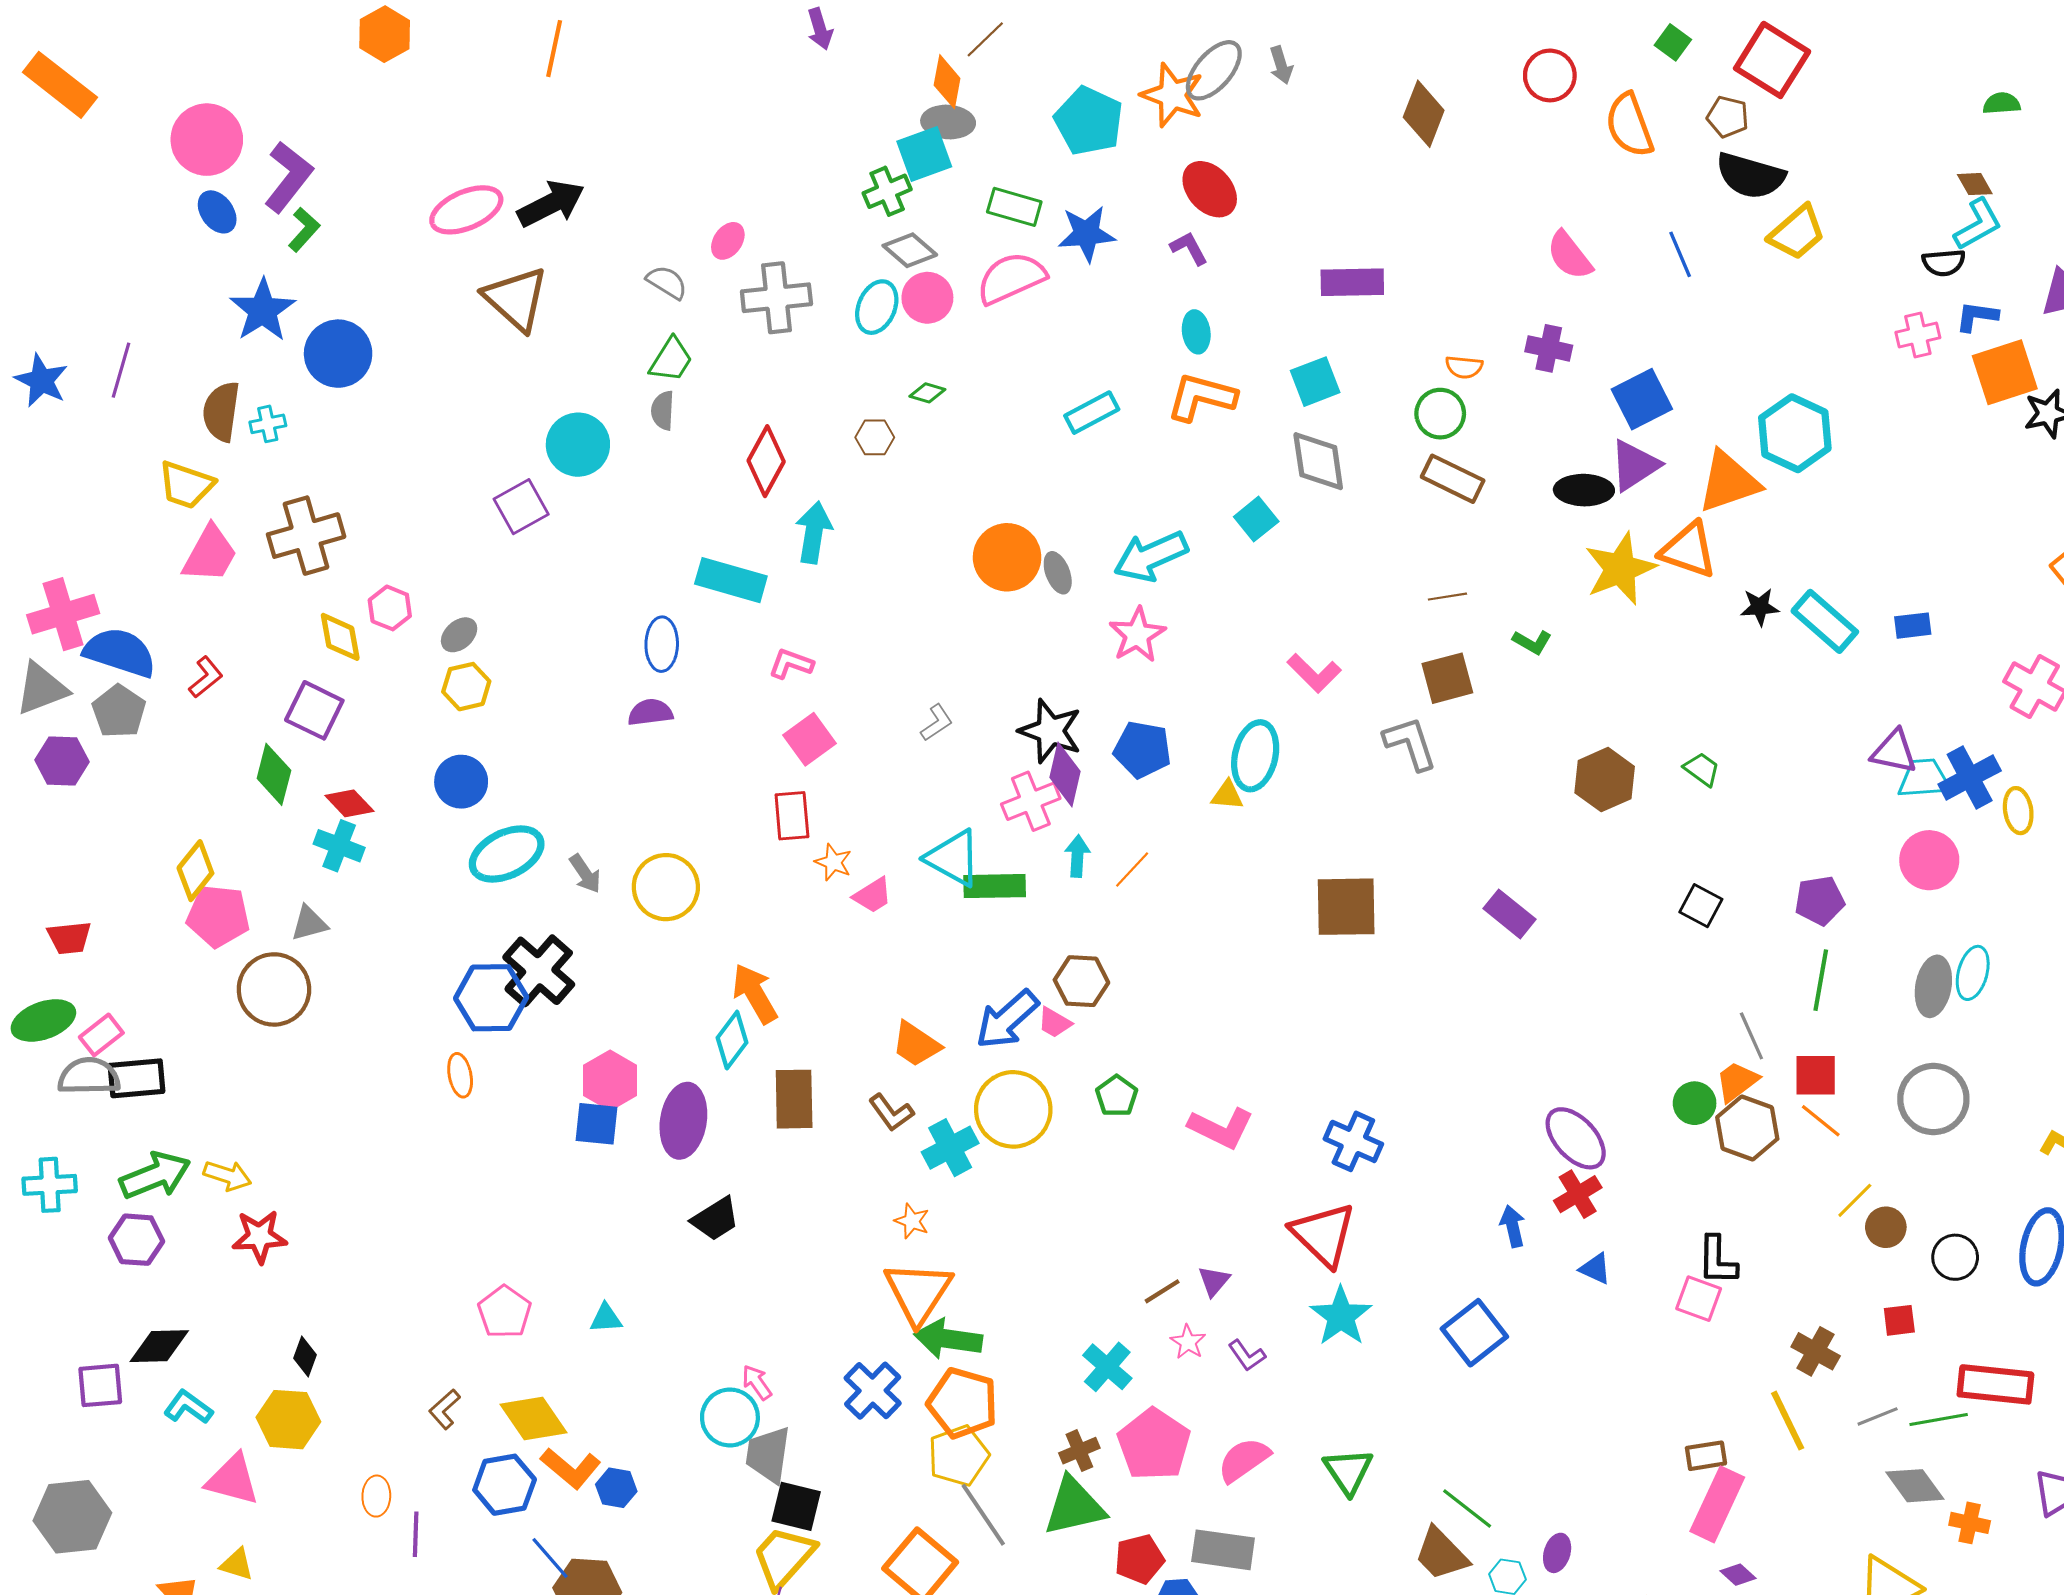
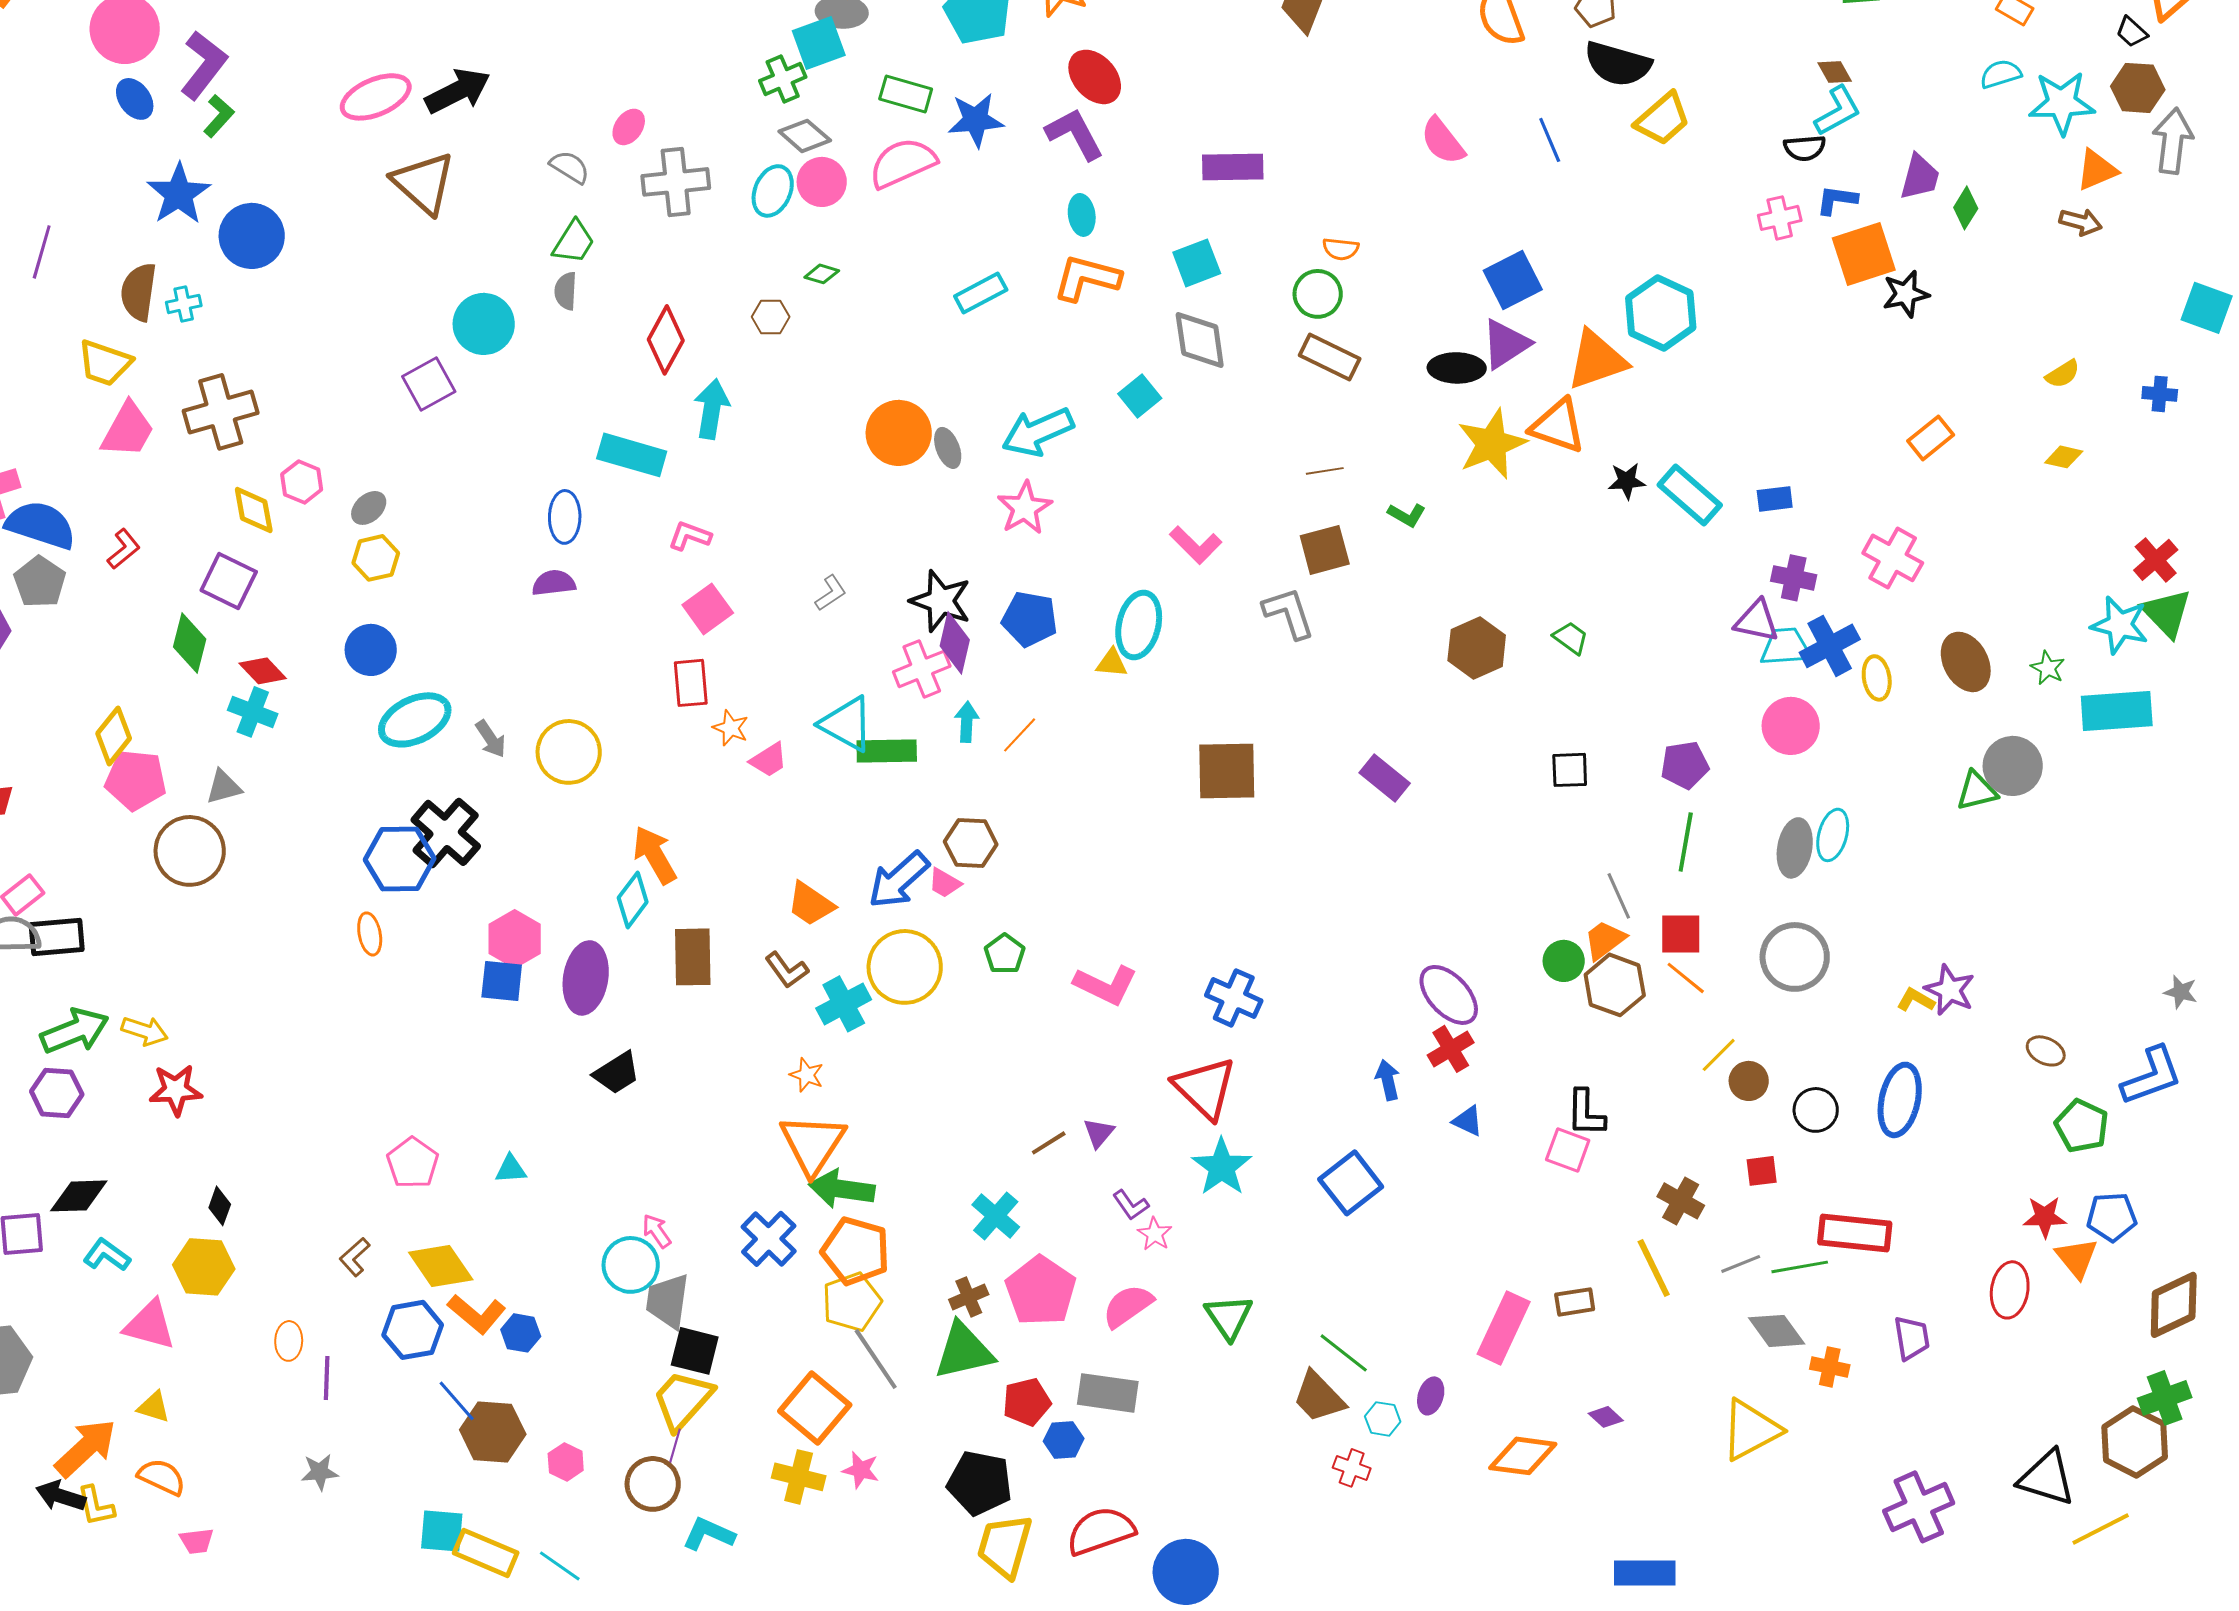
purple L-shape: (1189, 248) -> (1075, 134), size x1.6
purple cross: (1549, 348) -> (1794, 578), moved
black square: (1701, 906) -> (1570, 770), turned -30
pink star: (1188, 1342) -> (1155, 1234), moved
pink rectangle: (1717, 1504) -> (1504, 1328), moved

